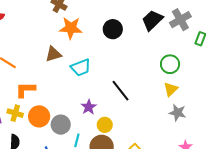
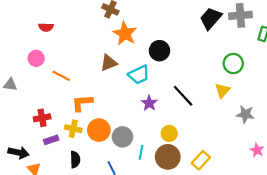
gray cross: (180, 20) -> (240, 15), turned 30
orange star: (71, 28) -> (125, 34), turned 30
black circle: (113, 29) -> (159, 51), moved
yellow triangle: (171, 89) -> (222, 90), moved
purple star: (89, 107) -> (149, 103), moved

